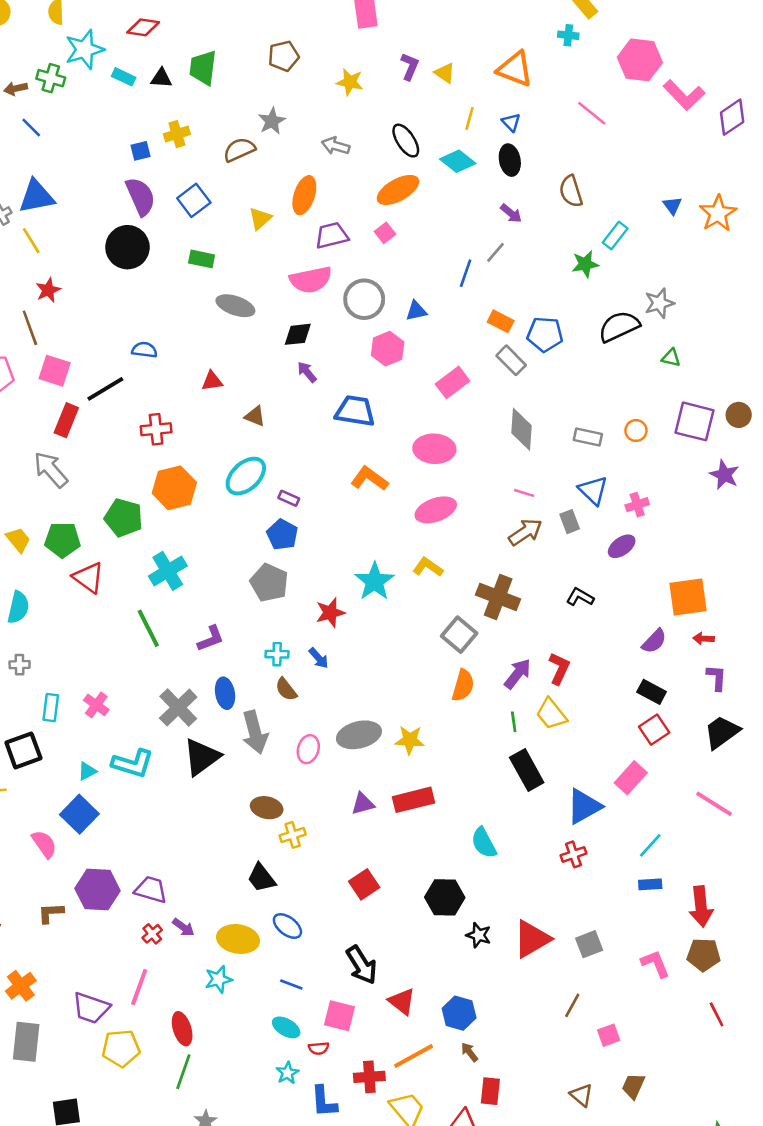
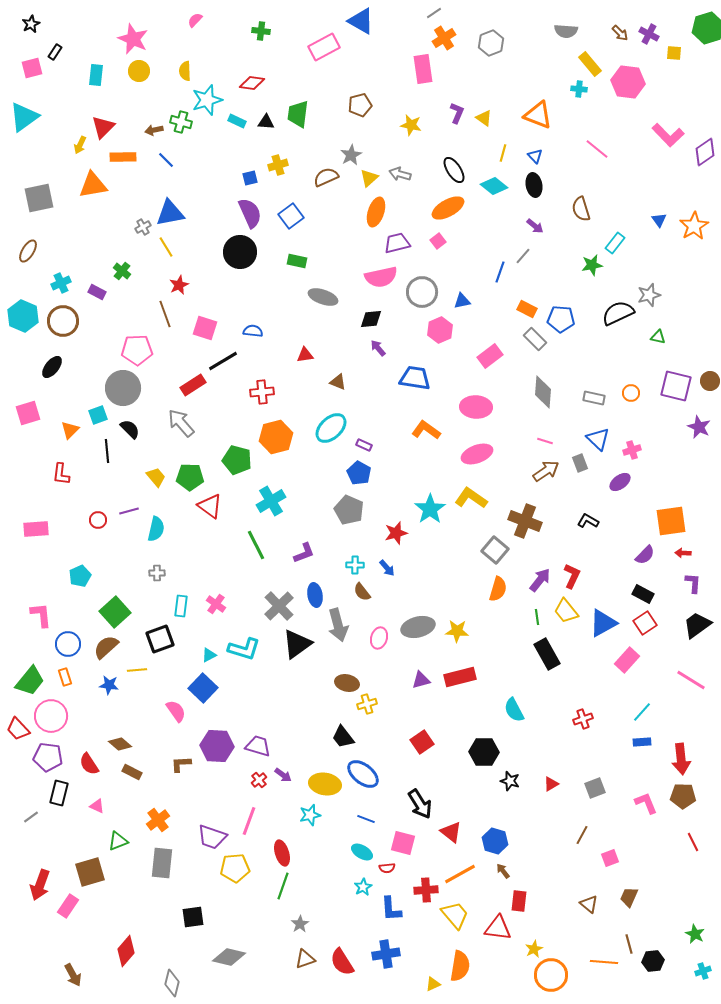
pink hexagon: (640, 60) -> (628, 82), moved
yellow triangle: (260, 219) -> (369, 178), moved
pink square: (55, 371) -> (205, 328), moved
red rectangle: (66, 420) -> (193, 385), turned 35
yellow L-shape: (428, 567) -> (471, 498), size x1.4
blue triangle: (584, 806) -> (603, 623), moved
blue ellipse: (287, 926) -> (363, 774), size x1.4
red triangle: (532, 939) -> (551, 784), size x0.5

